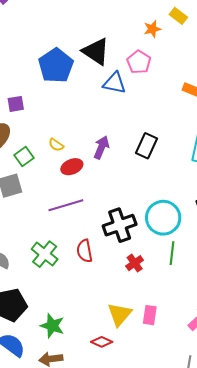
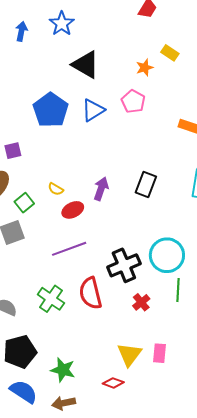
black triangle: (96, 51) -> (86, 65), moved
blue triangle: (114, 83) -> (93, 110), moved, turned -40
red semicircle: (85, 251) -> (91, 293), size x1.4

